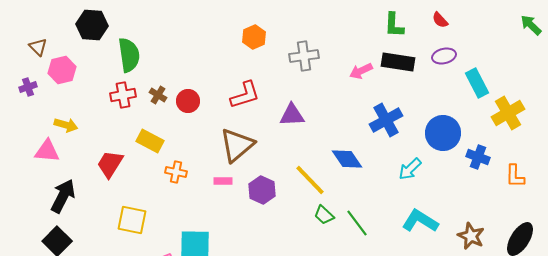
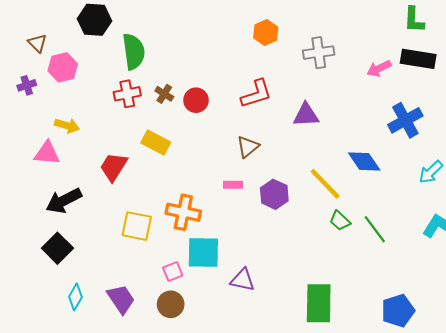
brown triangle: (237, 145) -> (248, 147), size x0.6
orange cross: (176, 172) -> (183, 212), moved, size x1.5
black arrow: (63, 196) -> (64, 201), turned -144

